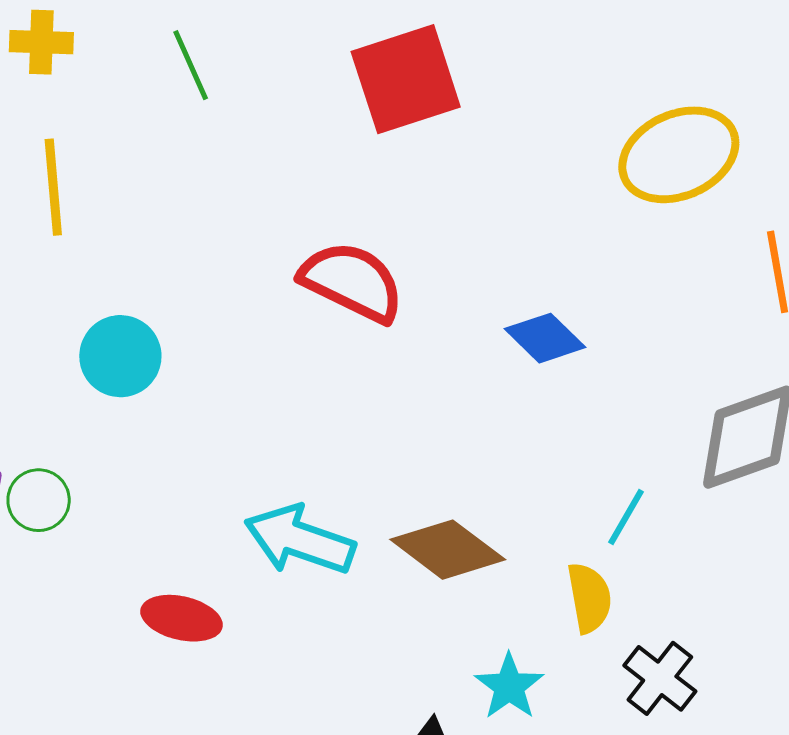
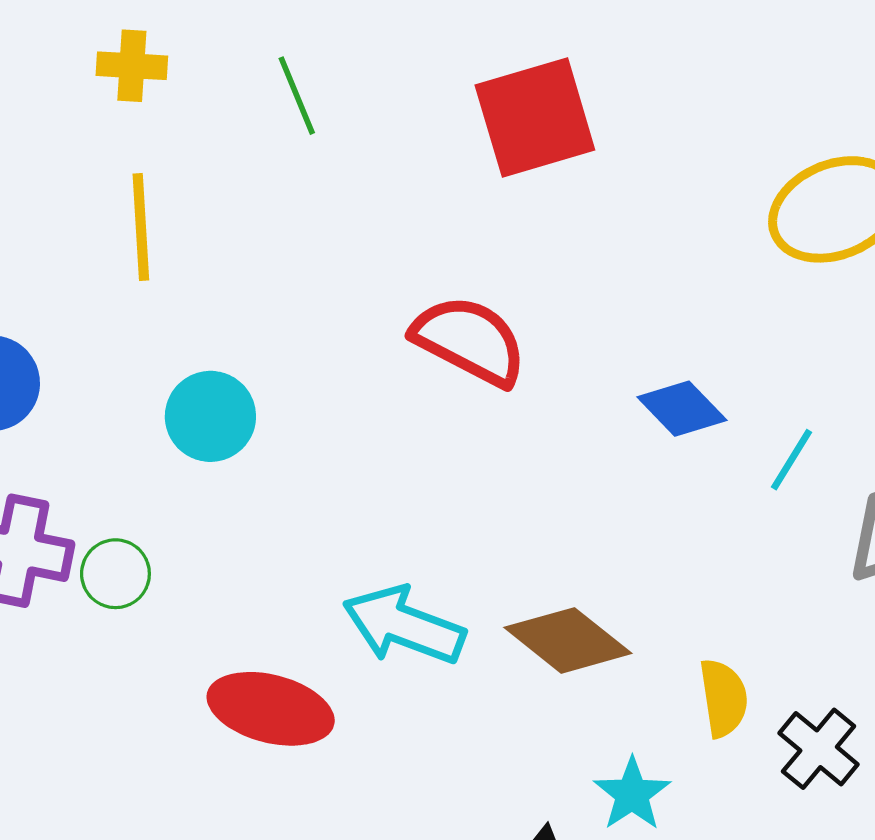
cyan line: (626, 517) -> (792, 460), moved
red ellipse: (182, 618) -> (271, 709), size x1.4
black cross: (660, 678) -> (819, 749), moved

